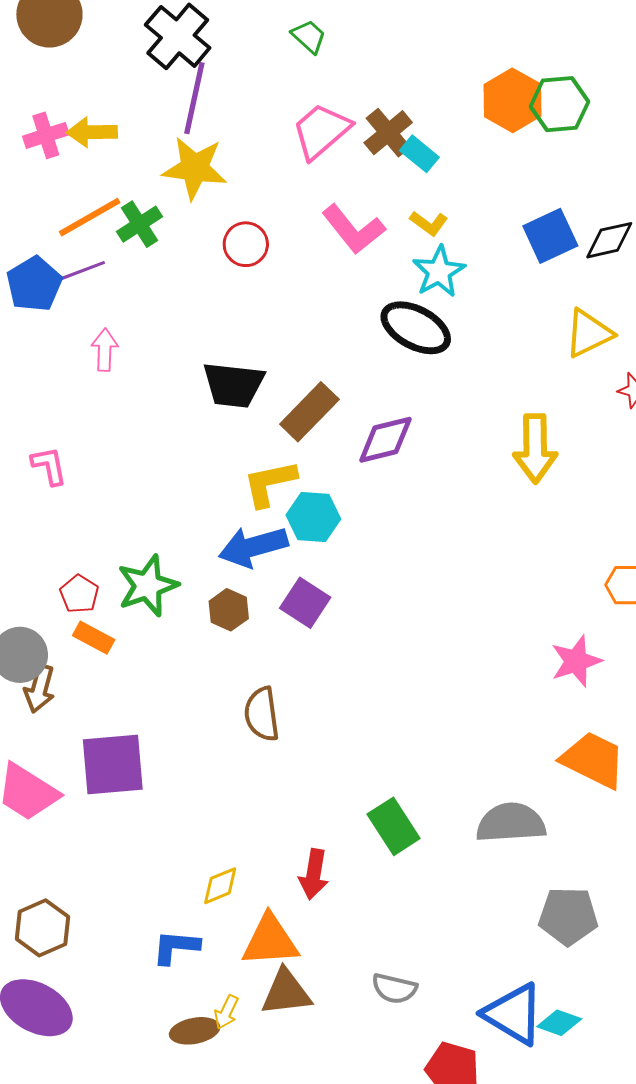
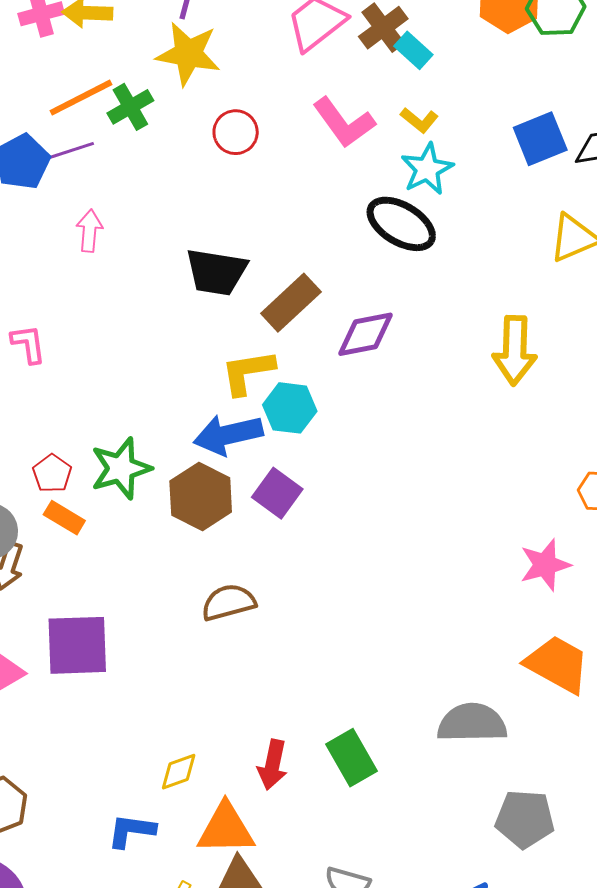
brown hexagon: (229, 610) -> (201, 497), size x1.6
brown semicircle: (262, 714) -> (229, 602), turned 80
green rectangle: (394, 826) -> (351, 758), moved

